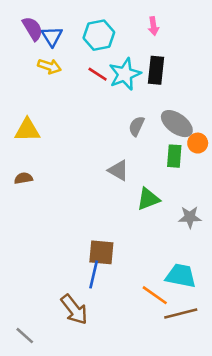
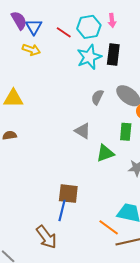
cyan hexagon: (99, 35) -> (89, 27), moved
red line: (98, 74) -> (64, 32), moved
green rectangle: (174, 156) -> (126, 132), moved

